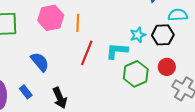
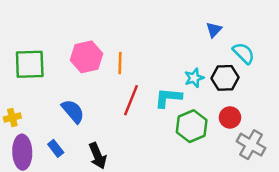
cyan semicircle: (178, 15) -> (244, 53), turned 48

